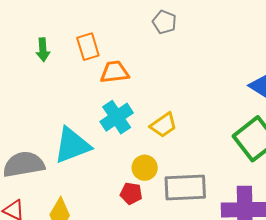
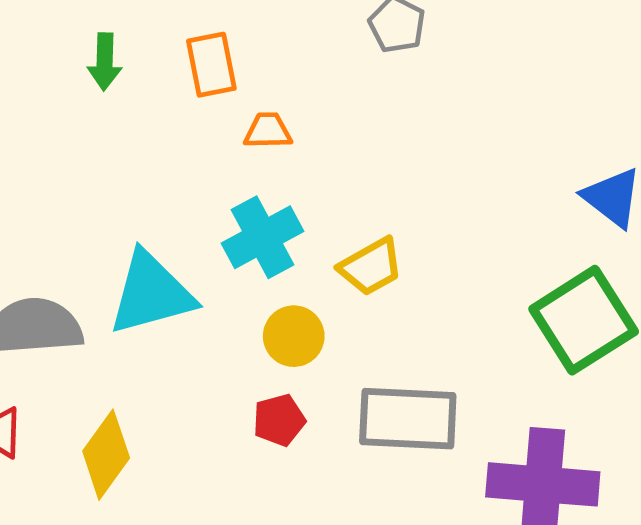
orange trapezoid: (114, 72) -> (268, 131), size x0.7
yellow circle: (145, 168) -> (294, 336), moved
red pentagon: (131, 193) -> (279, 420), turned -30

